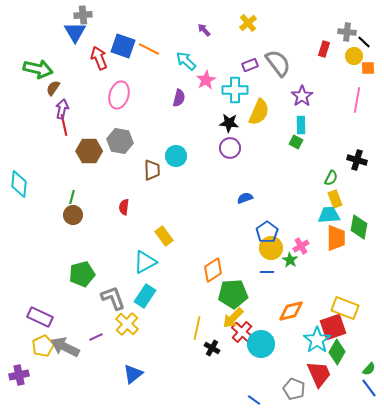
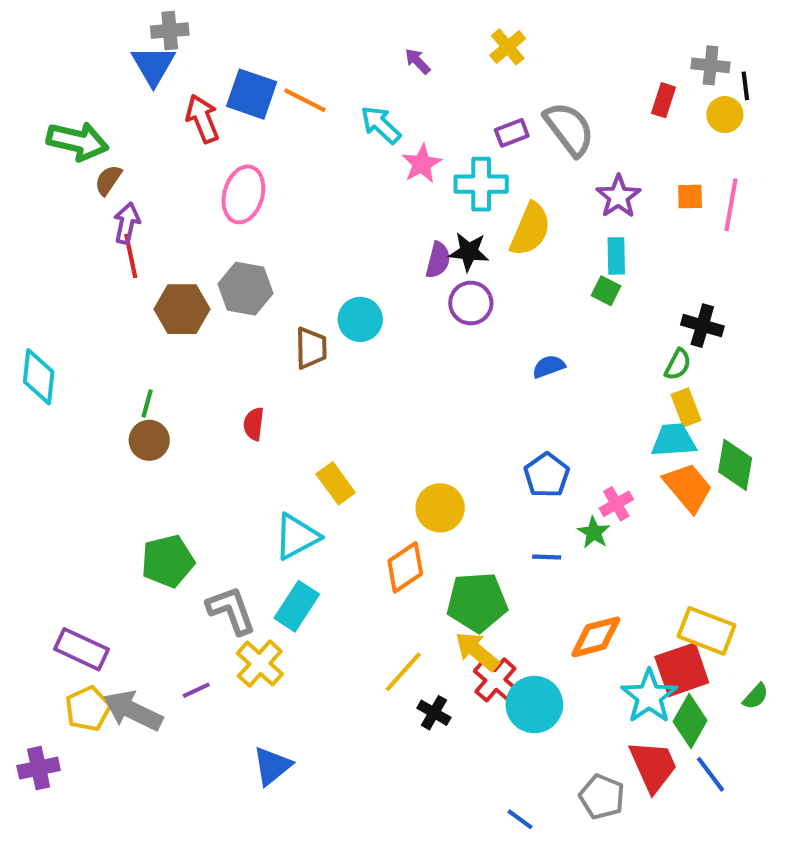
black line: (364, 42) -> (745, 86), turned 40
orange square: (368, 68) -> (690, 196), moved
purple semicircle: (179, 98) -> (438, 260), moved
black cross: (357, 160) -> (702, 326), moved
blue semicircle: (245, 198) -> (549, 367), moved
orange trapezoid: (336, 238) -> (688, 487), turned -40
yellow circle: (271, 248) -> (440, 508), moved
orange diamond: (213, 270) -> (405, 567), moved
yellow arrow: (233, 318) -> (477, 651), turned 85
yellow line: (197, 328) -> (403, 672), turned 30
green semicircle: (369, 369) -> (756, 696), moved
blue line: (369, 388) -> (711, 774), moved

